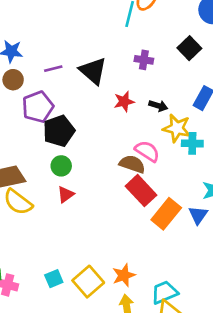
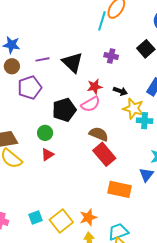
black pentagon: (59, 131) -> (64, 110), moved
pink semicircle: (147, 151) -> (91, 104), moved, turned 114
orange rectangle: (166, 214) -> (120, 189), moved, turned 60

